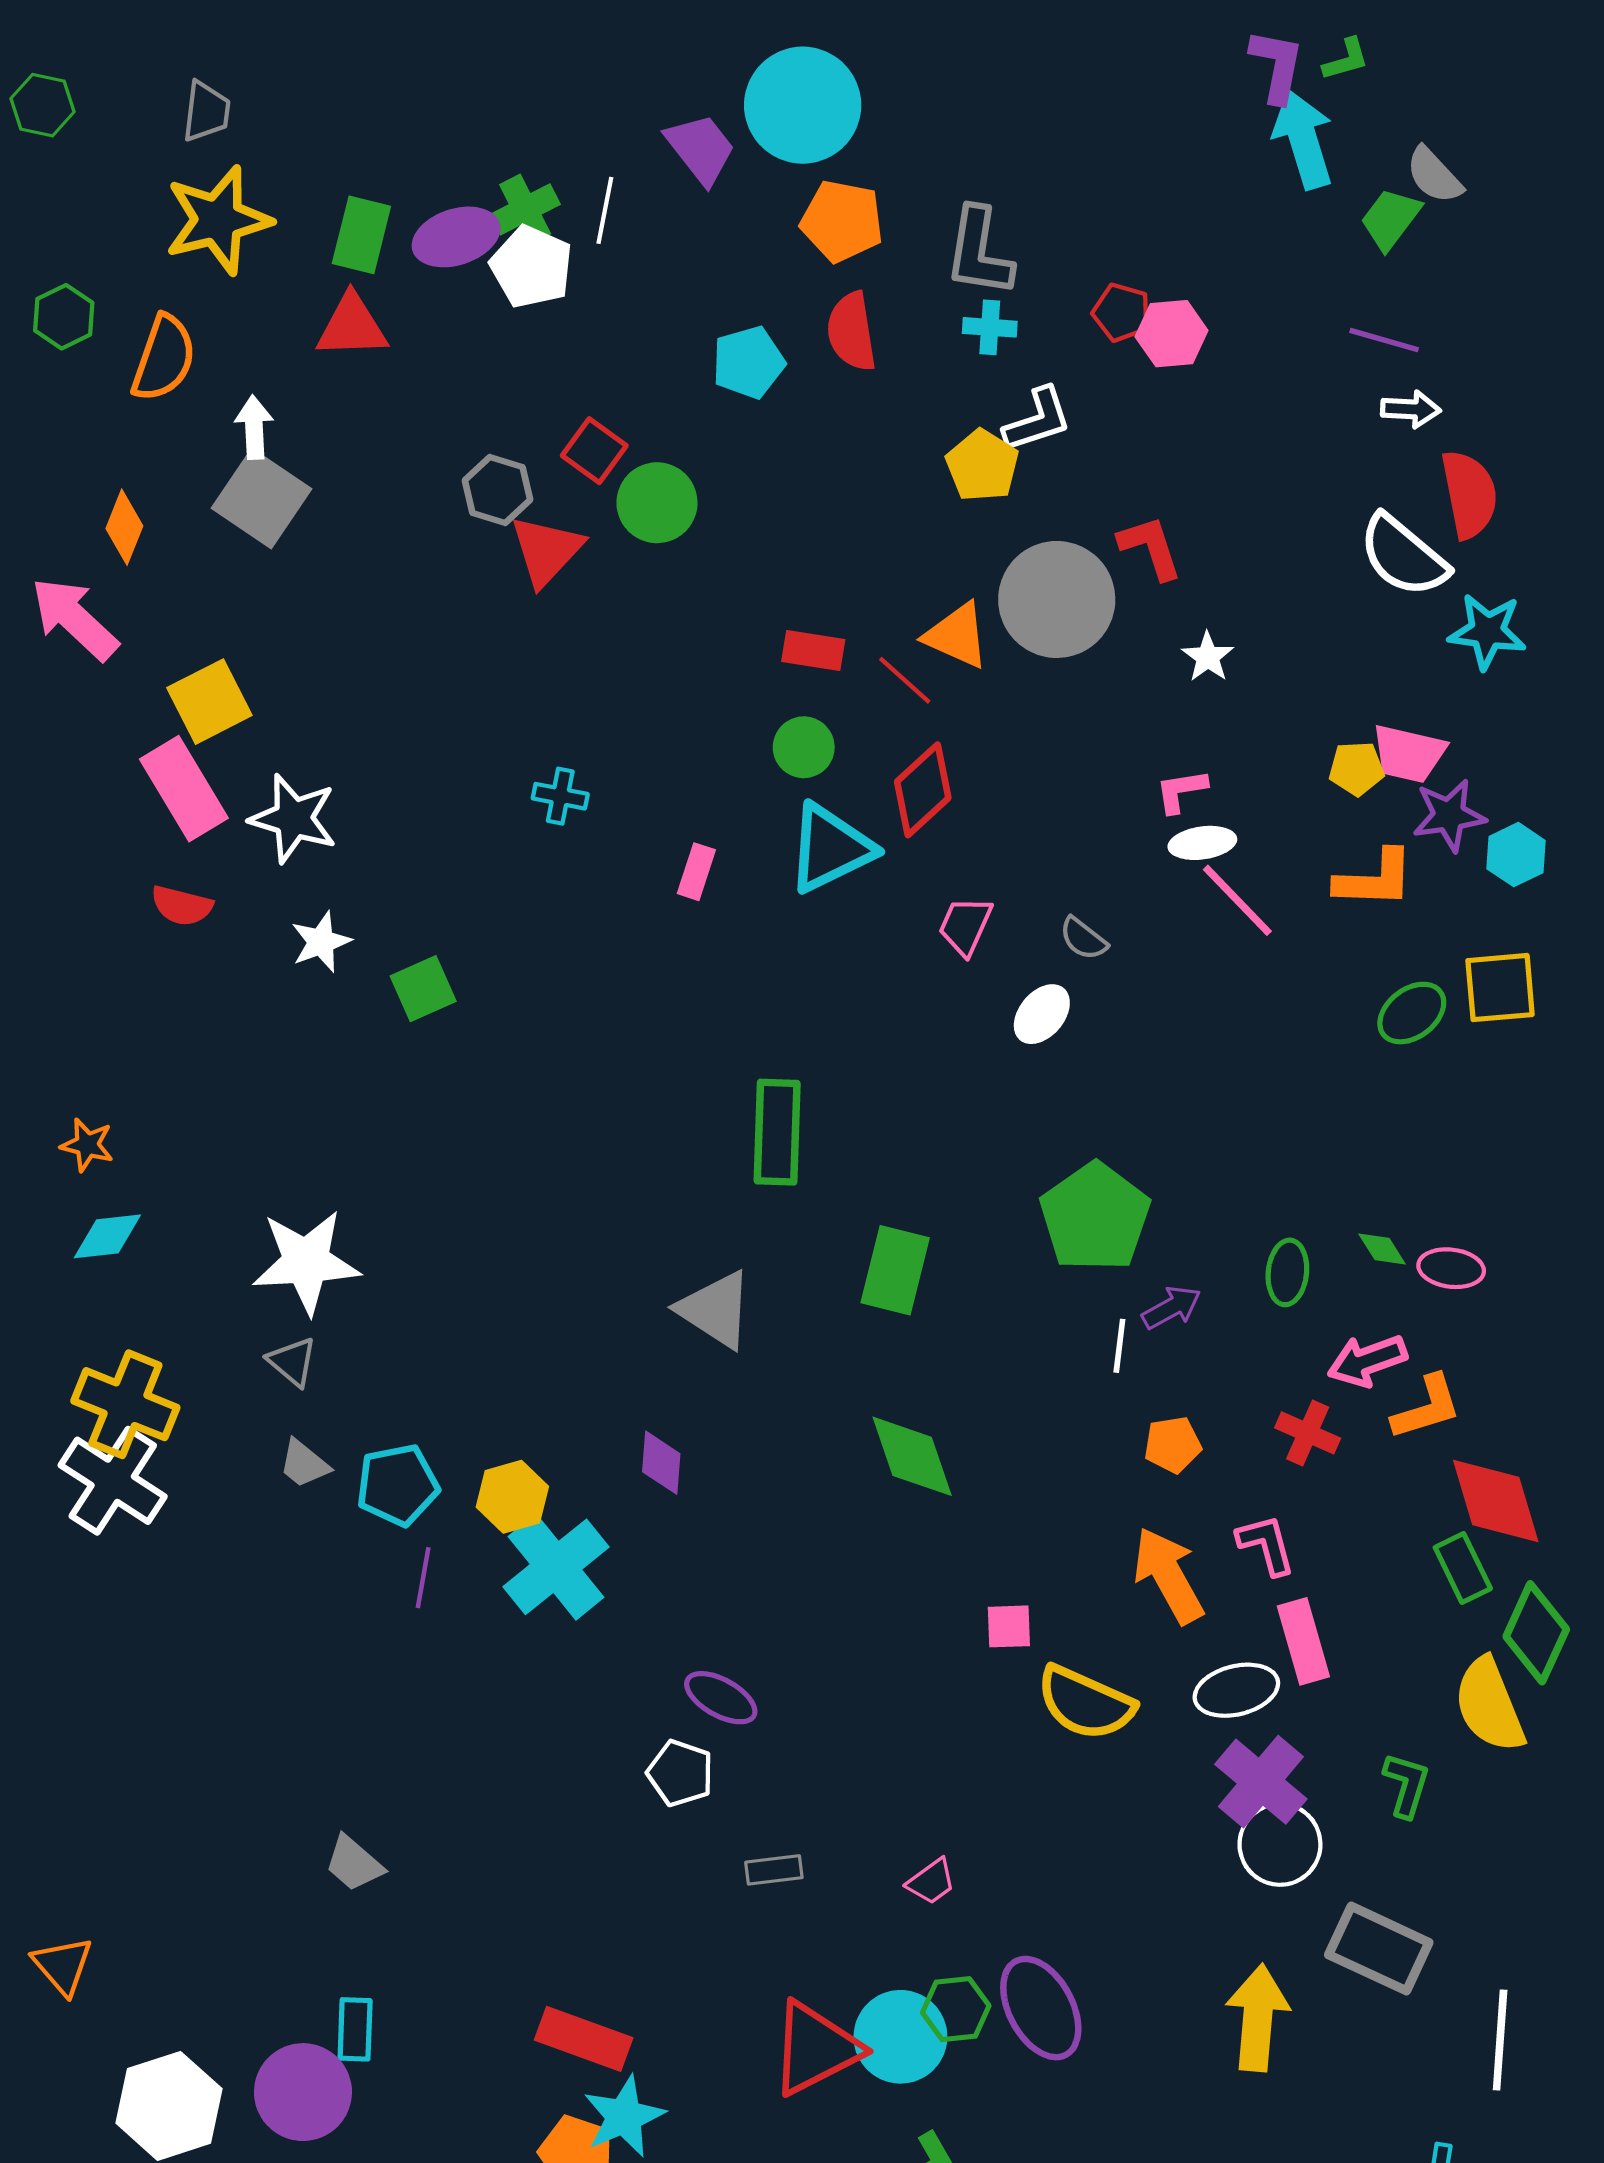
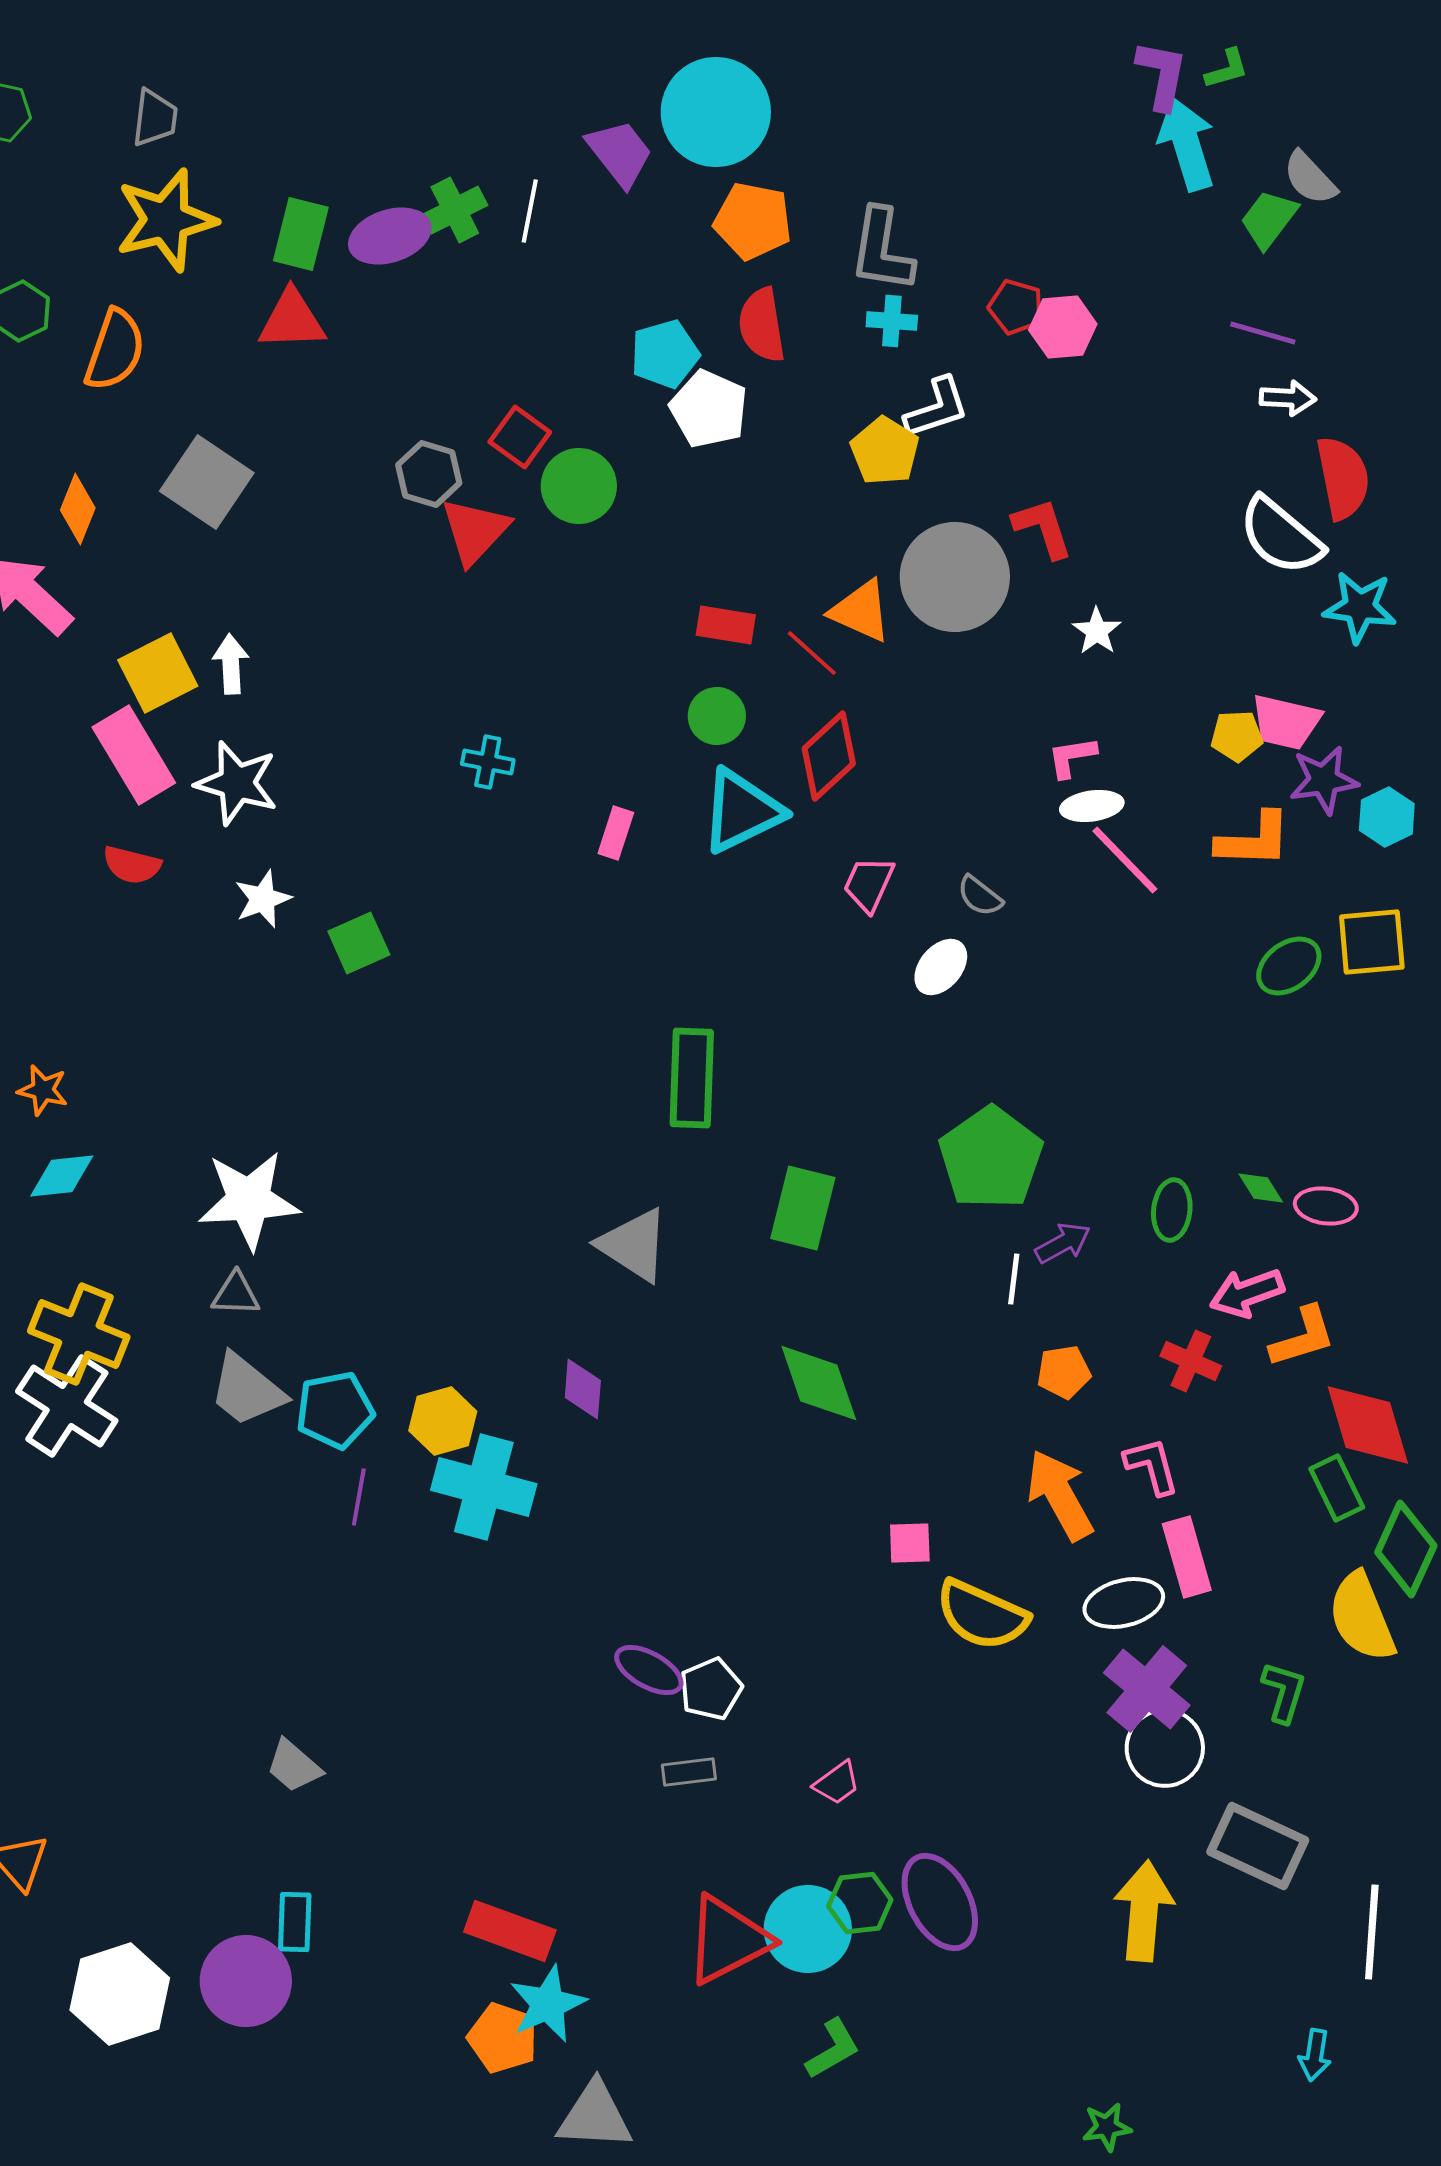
white pentagon: (532, 267) -> (709, 409), moved
white arrow: (254, 427) -> (231, 664), moved
gray triangle: (292, 1362) -> (236, 1294), turned -38
gray trapezoid: (304, 1464) -> (247, 1390), size x1.6
cyan cross: (556, 1567) -> (484, 1487), turned -36
purple ellipse: (721, 1698) -> (649, 1670), moved
white pentagon: (680, 1773) -> (711, 1689), moved, turned 30

